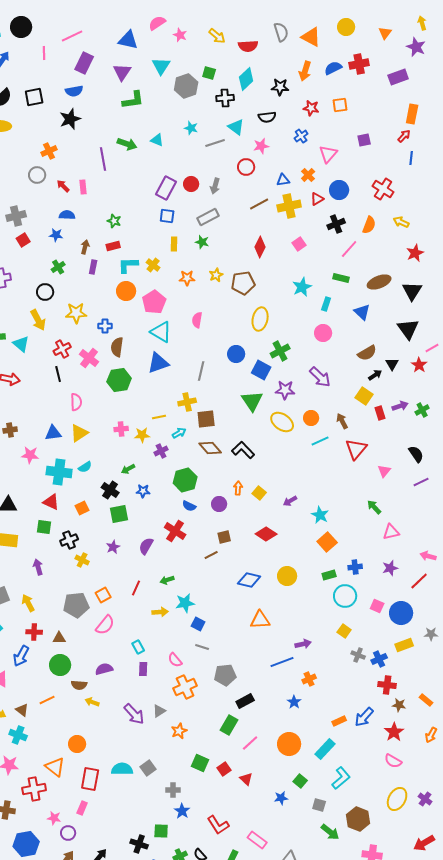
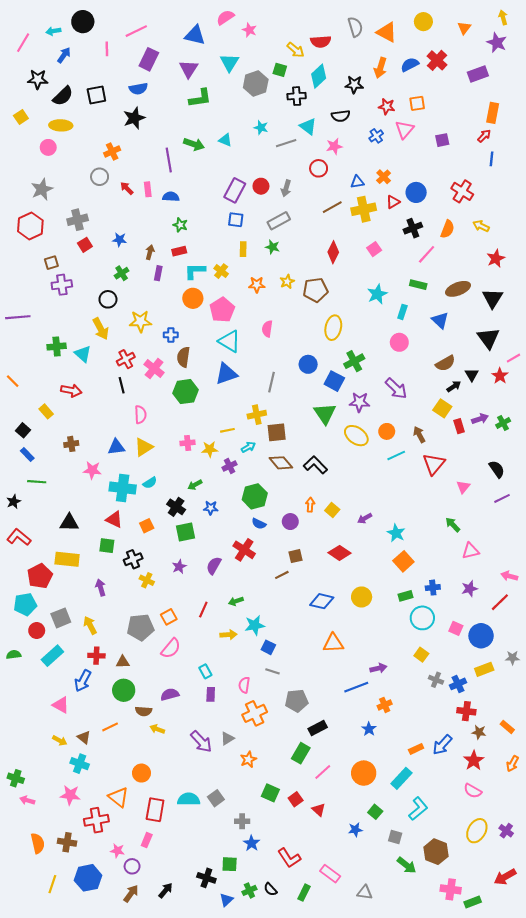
yellow arrow: (217, 36) -> (296, 50), moved
red cross: (359, 64) -> (437, 60), turned -36
pink triangle: (328, 154) -> (405, 130), moved
blue semicircle: (67, 215) -> (171, 197), moved
pink semicircle: (175, 660) -> (244, 685), turned 49

